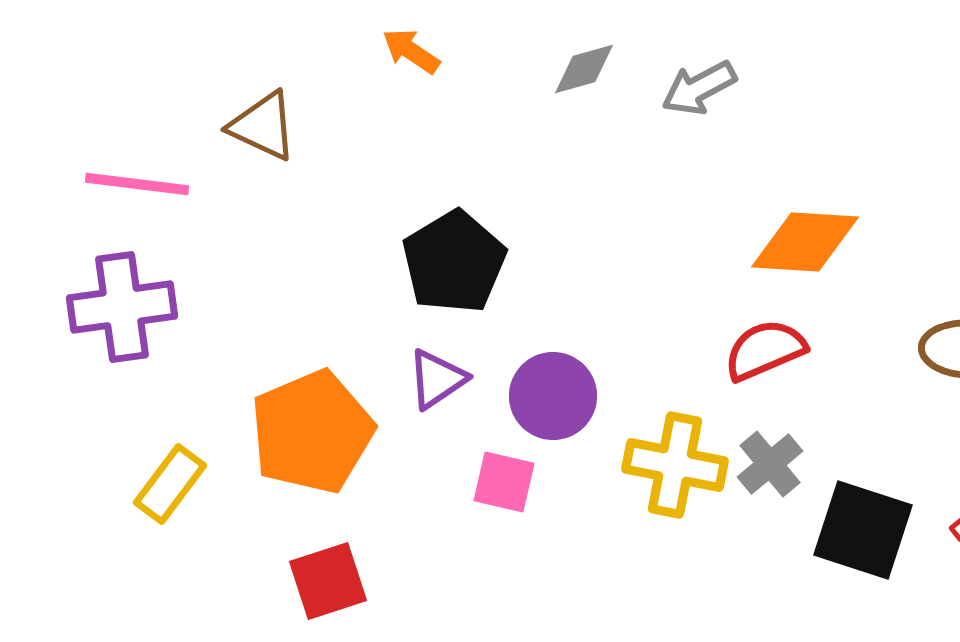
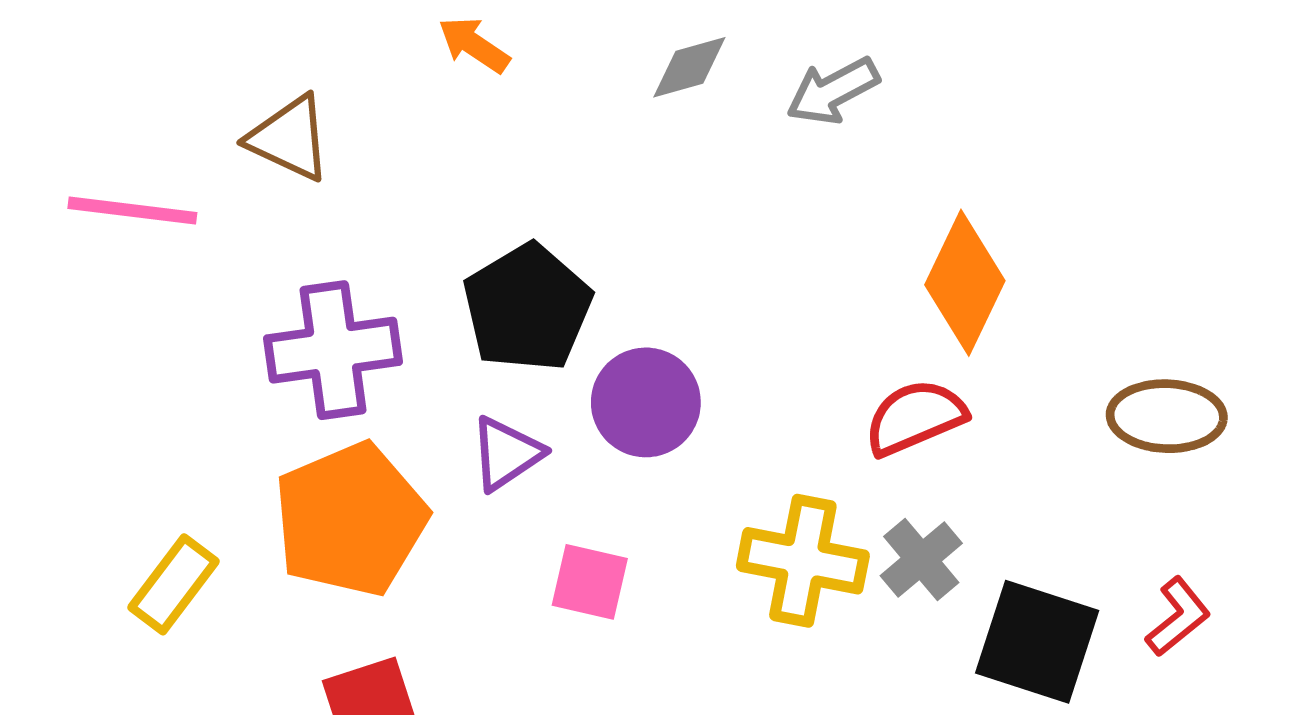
orange diamond: (805, 242) -> (965, 283), turned -68
purple cross: (122, 307) -> (333, 350), moved
purple circle: (553, 396) -> (646, 402), moved

